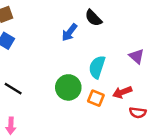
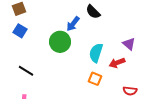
green circle: (68, 87) -> (60, 42), moved
red arrow: (122, 92) -> (117, 63), moved

